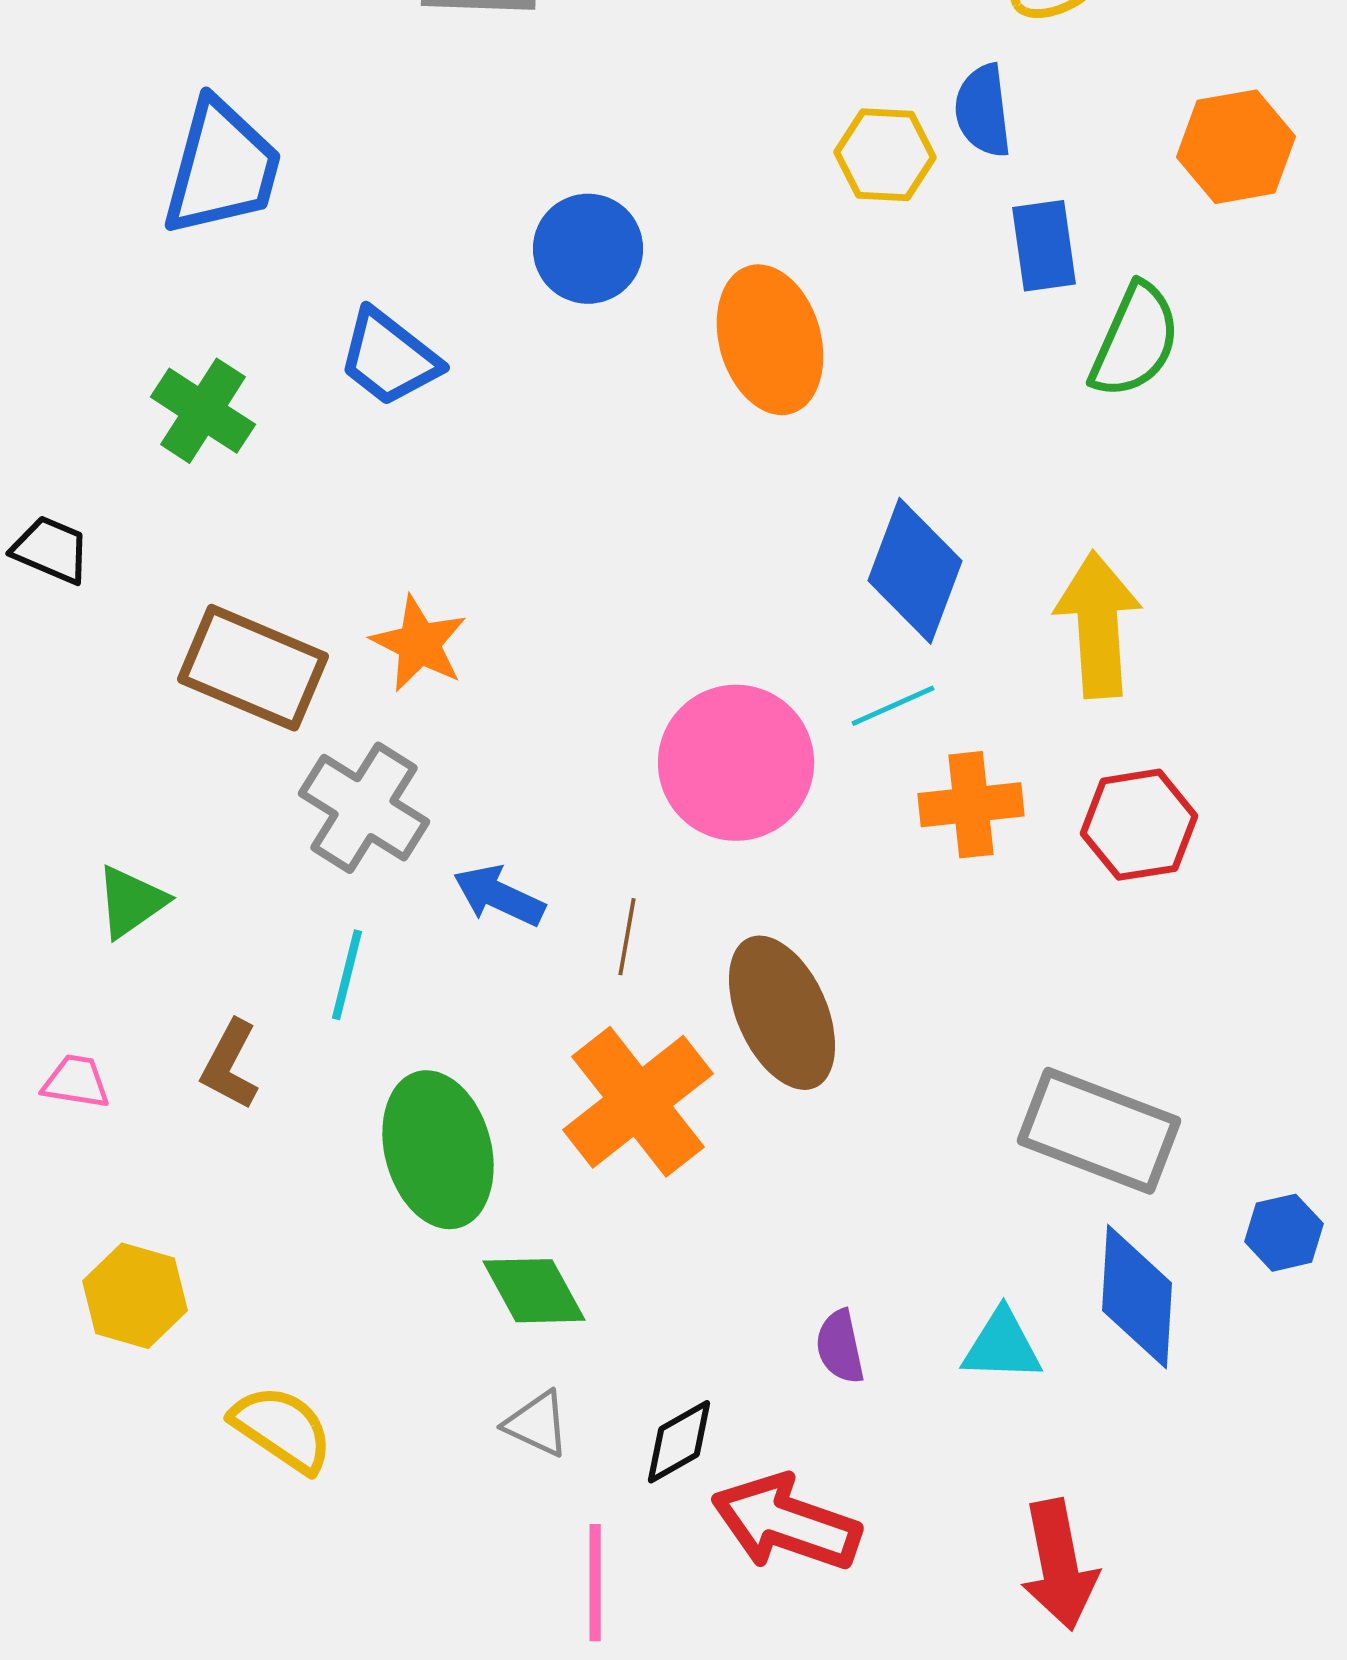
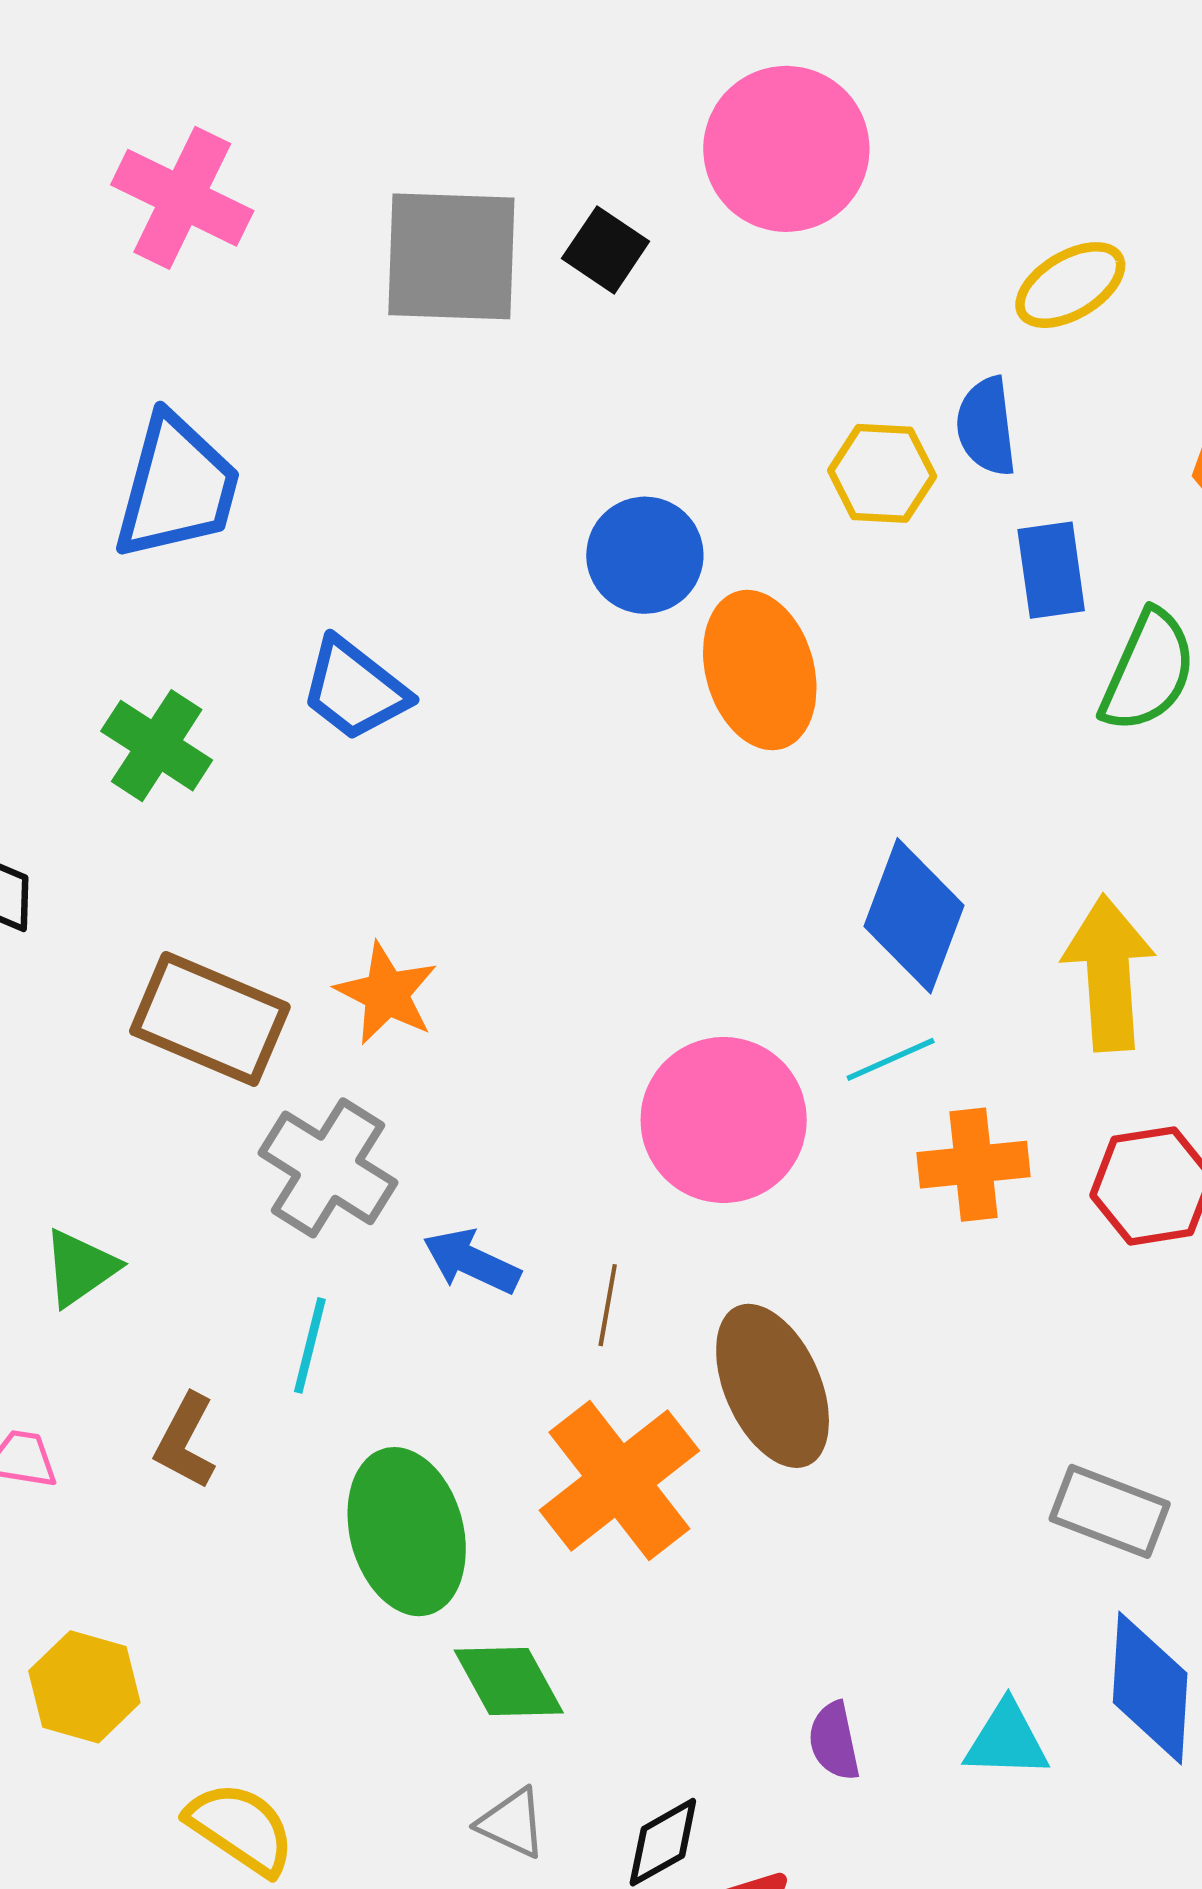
blue circle: (588, 249) -> (645, 555), moved
gray rectangle: (1099, 1131) -> (1110, 1511), size x0.7

